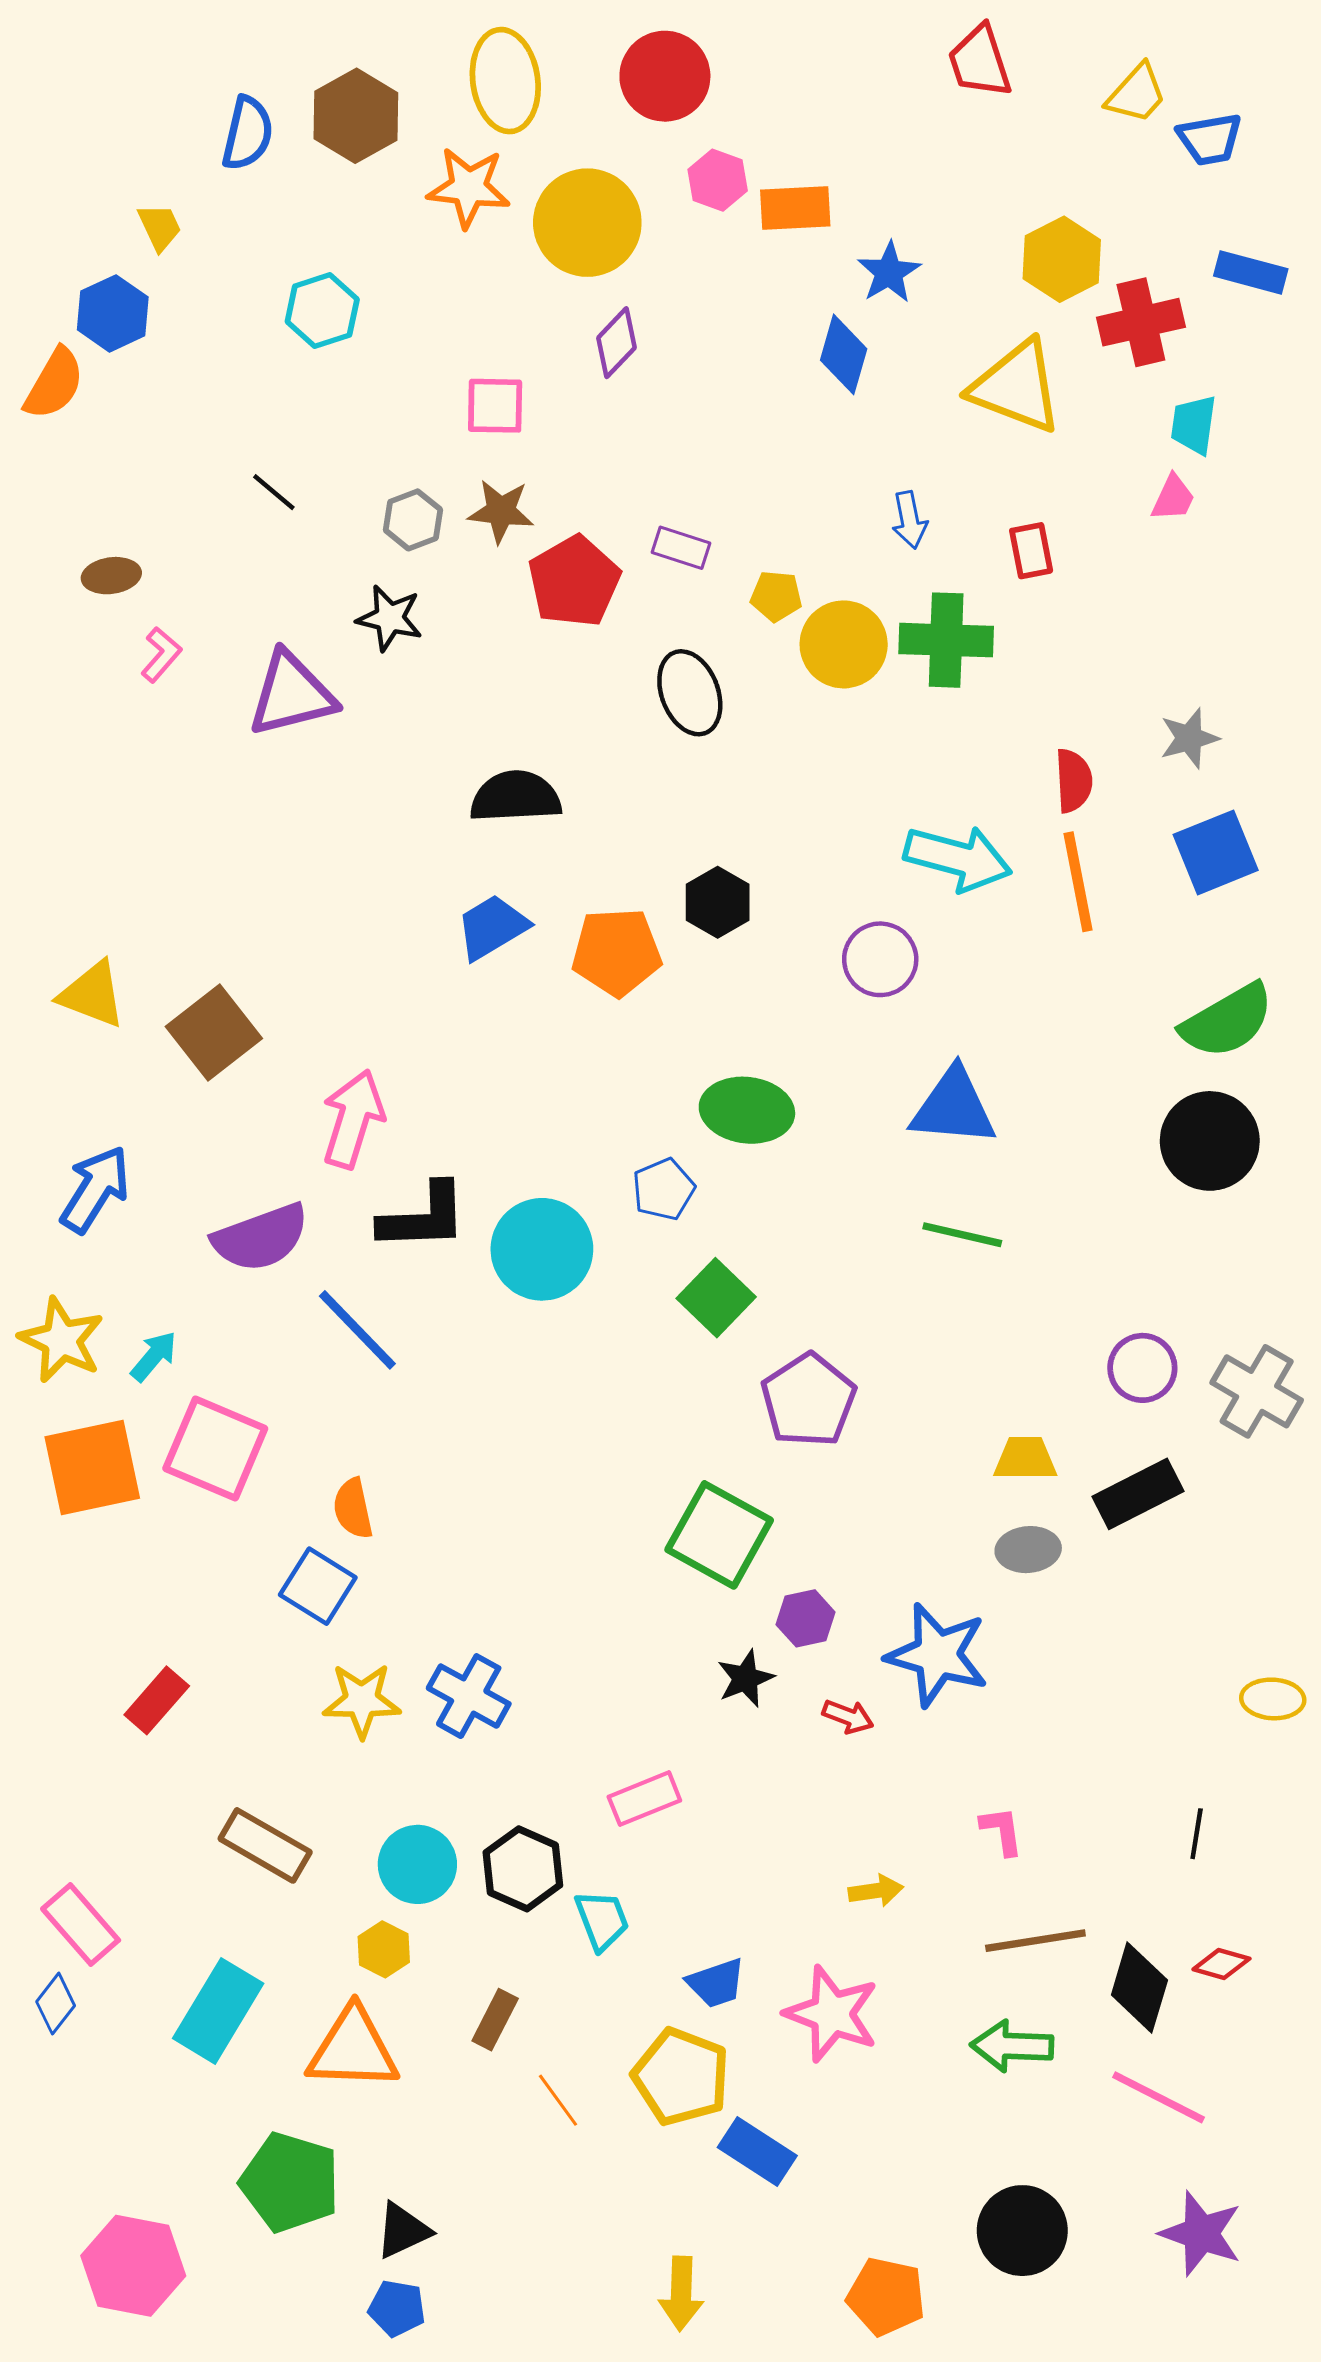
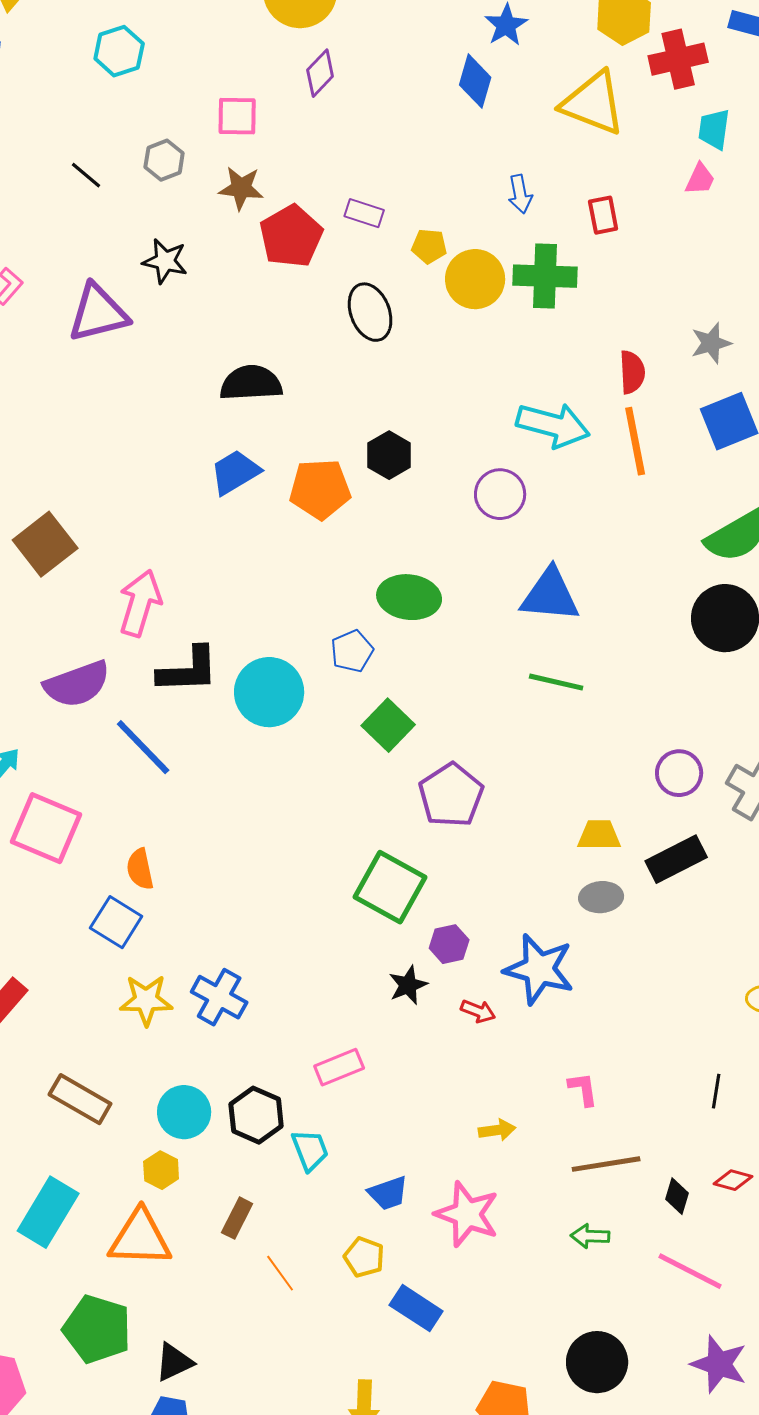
gray hexagon: (413, 520) -> (164, 160), moved
black diamond: (1139, 1987) -> (677, 1196), size x0.6
green arrow: (1012, 2046) -> (590, 1236), size x0.7
yellow pentagon: (681, 2077) -> (364, 1257), size x0.6

